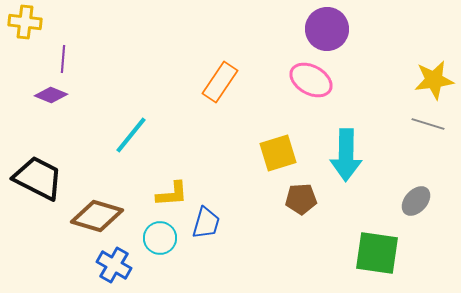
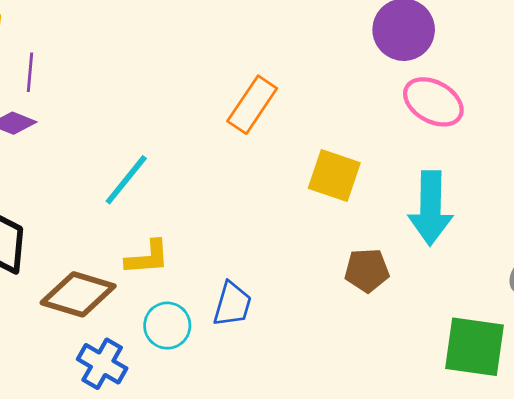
pink ellipse: (311, 80) -> (433, 102), moved
yellow square: (278, 153) -> (334, 175), moved, turned 36
yellow L-shape: (172, 194) -> (147, 258), moved

